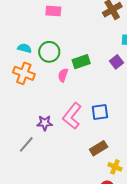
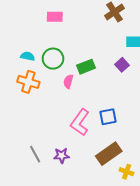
purple star: (45, 123) -> (62, 156), moved
gray line: (26, 144) -> (35, 154), turned -66
brown rectangle: (99, 148) -> (109, 154), size x1.4

